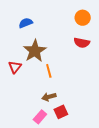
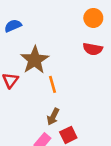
blue semicircle: (26, 23) -> (13, 26), moved
brown arrow: (49, 97) -> (53, 117), turned -48

